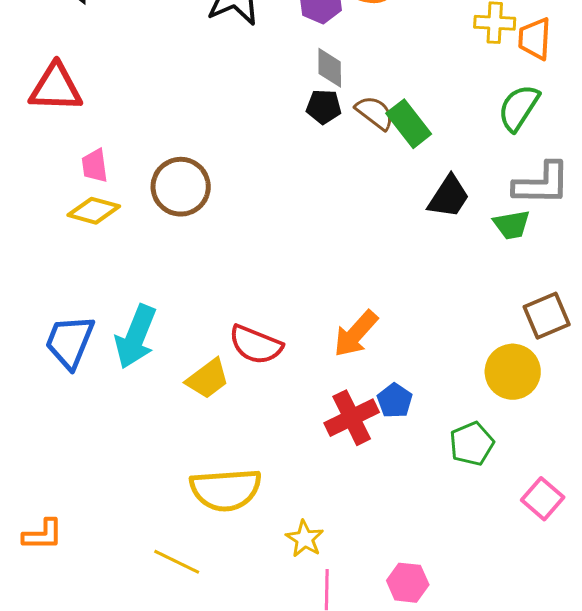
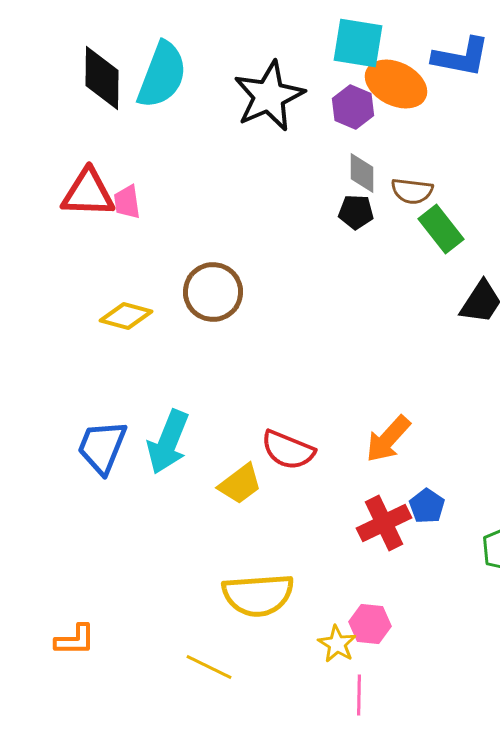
brown semicircle: (375, 113) -> (412, 191), moved, turned 150
pink trapezoid: (95, 166) -> (127, 202), moved
pink hexagon: (408, 583) -> (370, 624), moved

